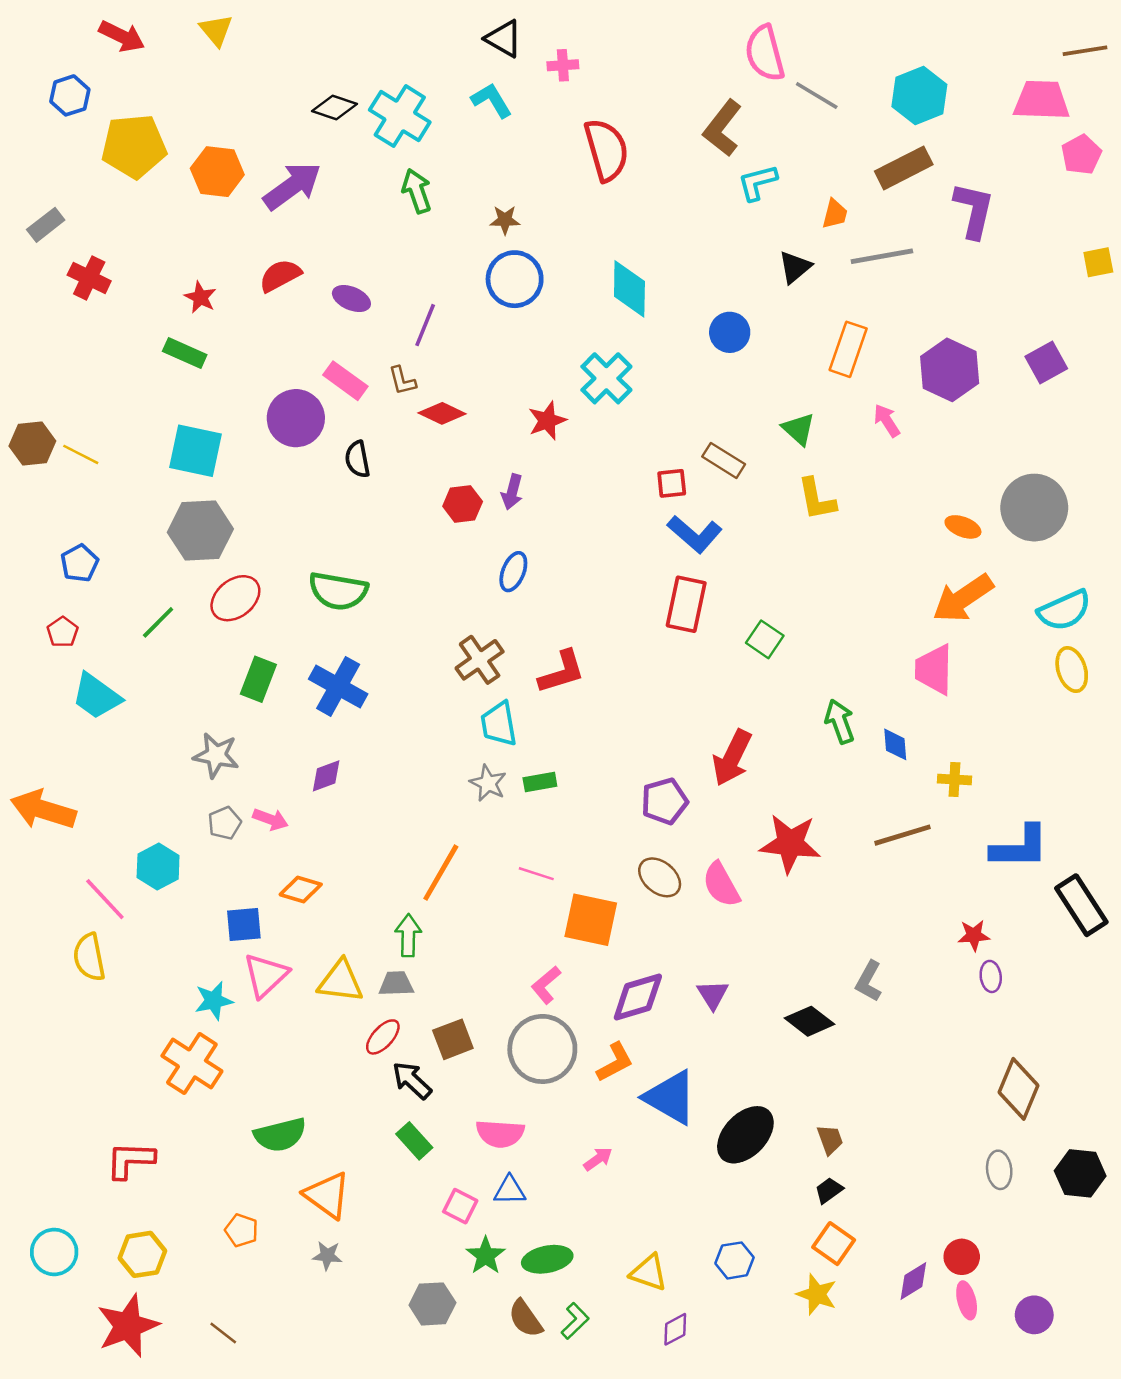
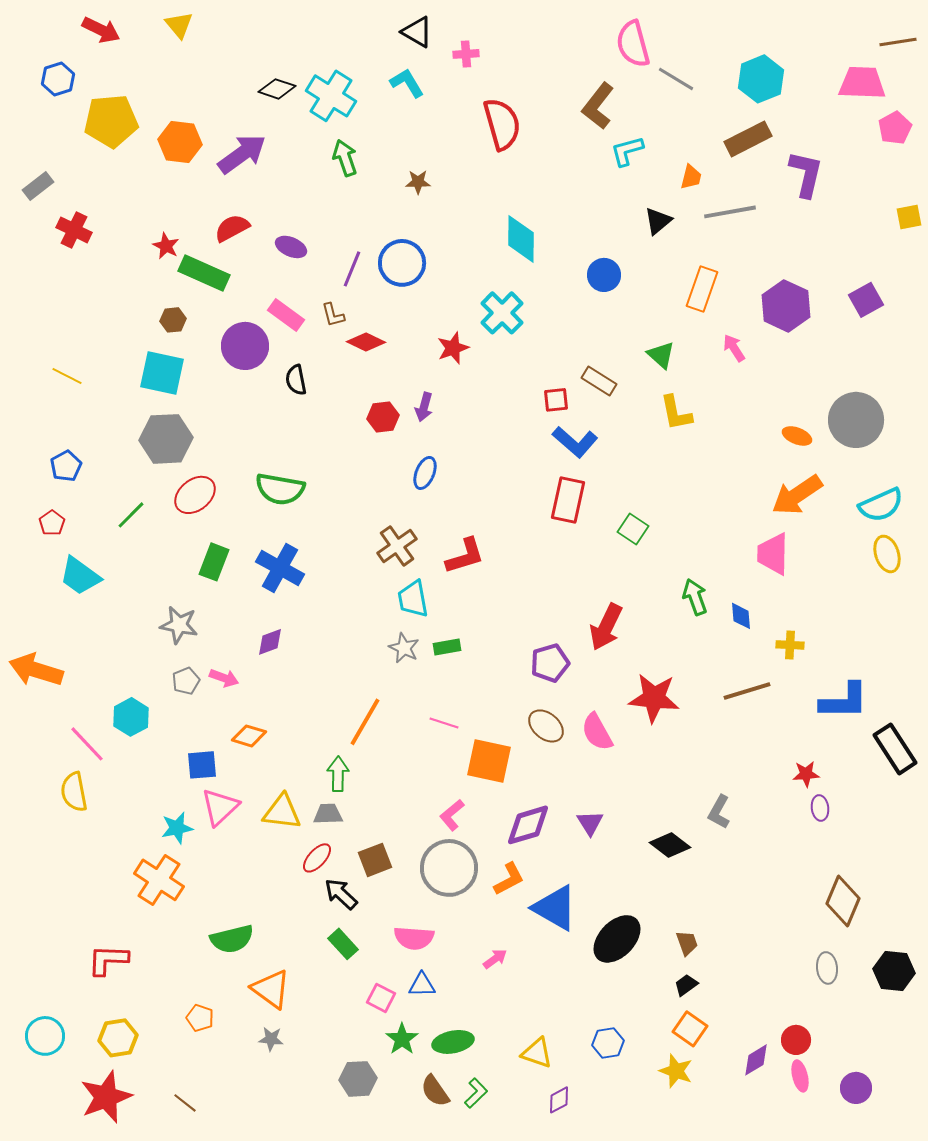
blue circle: (515, 279) -> (402, 263), moved
green rectangle: (185, 353) -> (204, 273), moved, size x1.4
brown hexagon: (32, 444) -> (173, 320), moved, size x0.7

